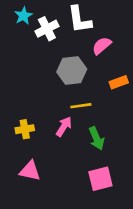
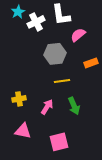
pink arrow: (64, 127) -> (47, 107), moved
pink square: (100, 179) -> (59, 142), moved

